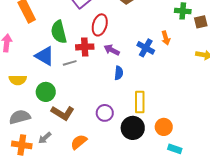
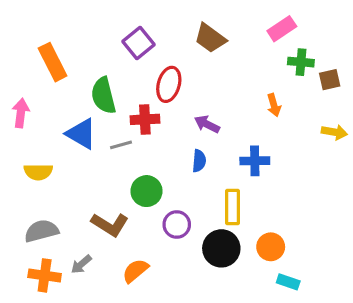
blue cross: (146, 48) -> (255, 161), moved, turned -30
purple arrow: (112, 50) -> (207, 124), moved
green circle: (46, 92) -> (146, 191), moved

